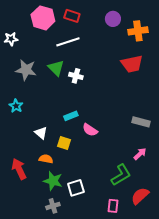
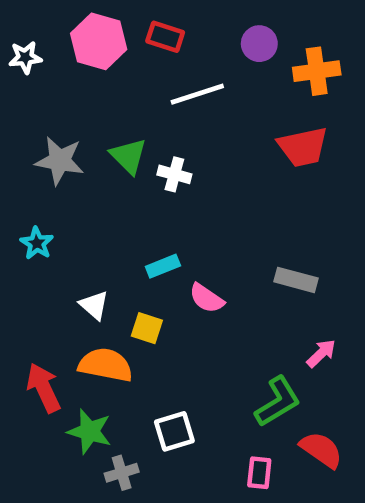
white star: (11, 39) -> (25, 57), moved
white line: (68, 42) -> (197, 94), moved
gray rectangle: (141, 122) -> (296, 280), moved
orange semicircle: (46, 159) -> (106, 365), size x1.6
green star: (53, 181) -> (89, 431), moved
red semicircle: (140, 196) -> (321, 450), turned 78

